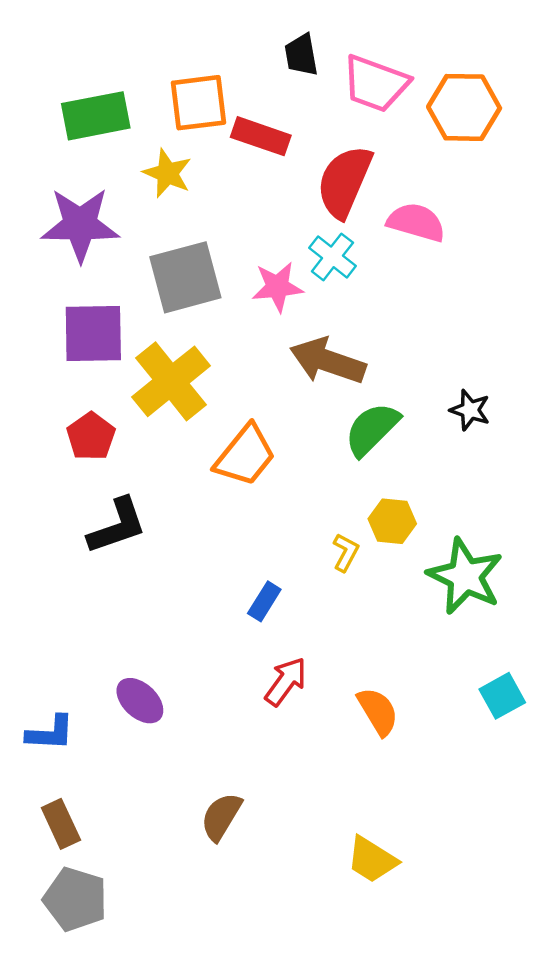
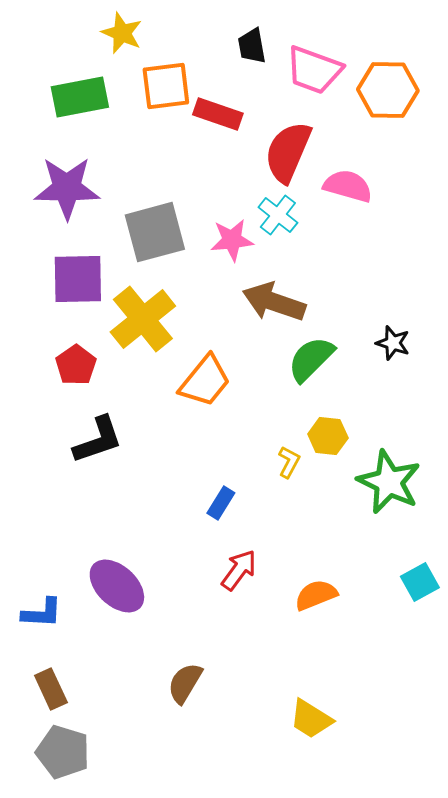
yellow star: (167, 173) -> (122, 33), moved
purple ellipse: (140, 701) -> (117, 586), size x1.4
orange semicircle: (378, 711) -> (316, 595), turned -81

